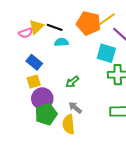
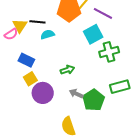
cyan square: (106, 53) -> (93, 34), turned -30
green arrow: (72, 82) -> (67, 70), turned -144
green pentagon: (46, 114) -> (93, 100), moved
yellow semicircle: (69, 124) -> (68, 126), moved

